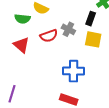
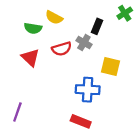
black rectangle: (91, 19) -> (97, 26), moved
yellow square: (93, 39) -> (111, 66), moved

